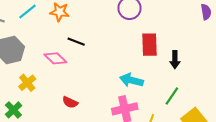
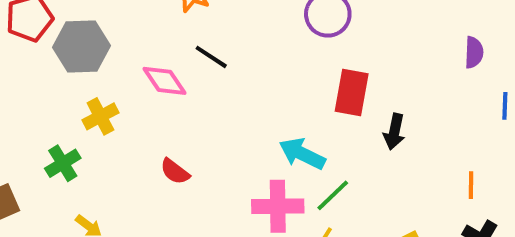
green line: (172, 96) -> (333, 195), moved

